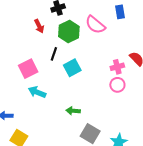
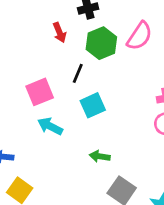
pink semicircle: (95, 25) -> (140, 36), turned -100
cyan square: (72, 68) -> (93, 105), moved

